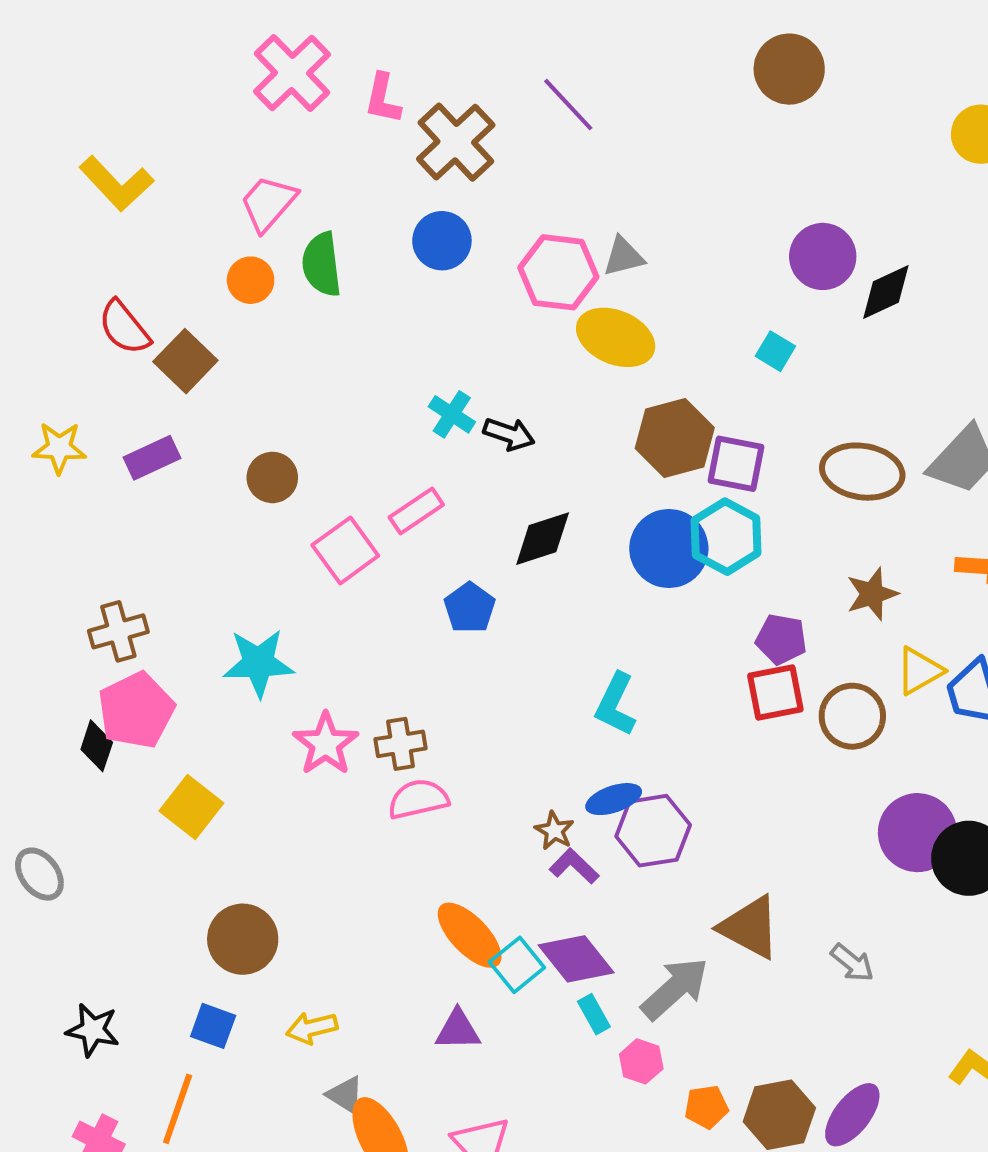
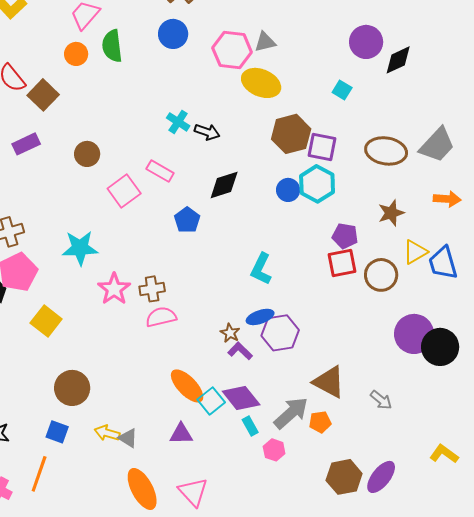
pink rectangle: (416, 511) -> (160, 171), turned 64
blue circle: (669, 548) -> (288, 190), size x0.6
yellow arrow: (312, 1028) -> (107, 433), turned 30
gray triangle: (345, 1095) -> (128, 438), moved
orange pentagon: (706, 1107) -> (320, 422), moved

